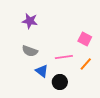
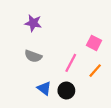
pink line: (64, 57) -> (71, 63), turned -54
blue triangle: (42, 71) -> (44, 88), moved

